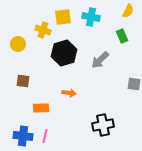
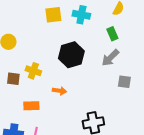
yellow cross: (43, 30) -> (33, 71), moved
black hexagon: (64, 53) -> (71, 55), moved
gray arrow: (100, 60) -> (110, 58), moved

